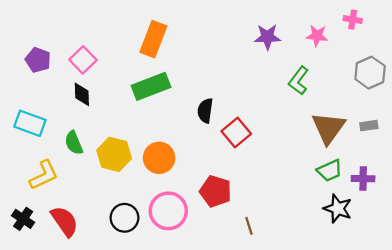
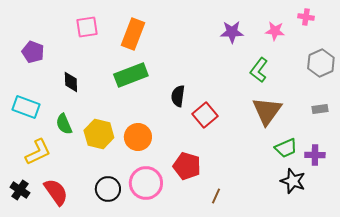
pink square: (83, 60) -> (87, 27), moved, turned 35
brown triangle: (329, 128) -> (267, 111), moved
brown line: (249, 226) -> (216, 196), turned 42

